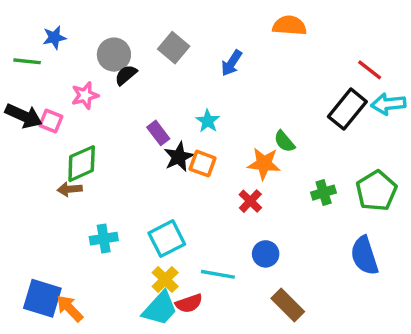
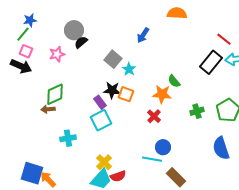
blue star: (54, 37) -> (30, 20), moved
gray square: (174, 48) -> (113, 59), moved
green line: (27, 61) -> (23, 34), turned -56
pink square: (51, 121) -> (26, 51), moved
purple rectangle: (158, 133) -> (100, 102), moved
black star: (179, 157) -> (112, 90), turned 30
cyan square: (167, 239) -> (101, 120), moved
cyan line: (218, 274) -> (152, 159), moved

